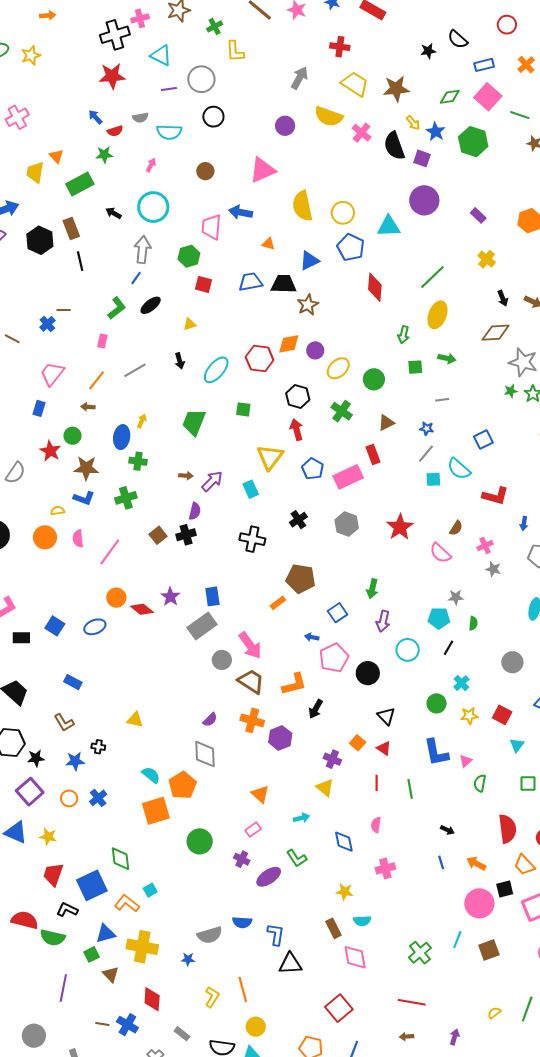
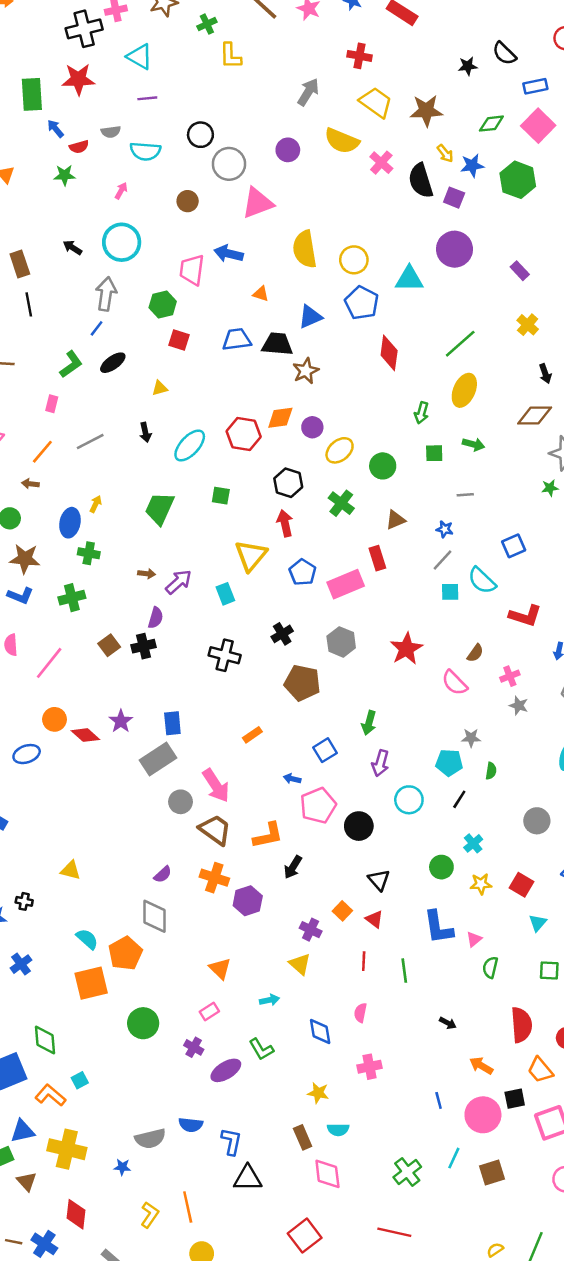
gray circle: (201, 79) -> (229, 164), moved
blue star: (436, 132) -> (472, 165), turned 30
green rectangle: (80, 184) -> (32, 94), moved, turned -68
brown pentagon: (301, 579) -> (302, 683), moved
blue line: (441, 862) -> (439, 1100), moved

